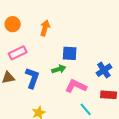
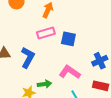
pink rectangle: (18, 53) -> (46, 33), moved
green arrow: (59, 69) -> (44, 84), moved

